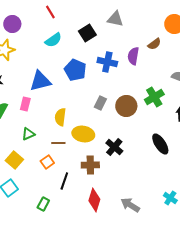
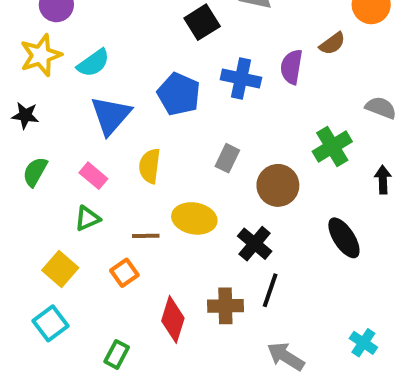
cyan semicircle: (53, 40) -> (93, 63), moved
blue triangle: (40, 81) -> (111, 115), turned -35
pink rectangle: (25, 104) -> (93, 176), moved, turned -64
brown circle: (126, 106) -> (278, 185), moved
yellow semicircle: (60, 117) -> (150, 166), moved
brown cross: (90, 165) -> (225, 306), moved
black line: (64, 181) -> (270, 290), moved
red diamond: (94, 200) -> (173, 319), moved

